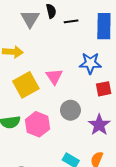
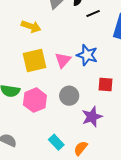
black line: (71, 21) -> (93, 13), turned -32
blue star: (90, 63) -> (87, 55), moved

